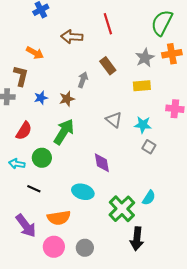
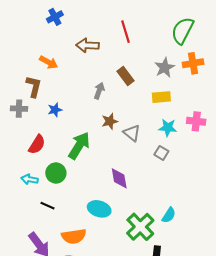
brown star: (67, 99) -> (110, 121), moved
cyan star: (143, 125) -> (168, 128), moved
gray square: (149, 147) -> (161, 153), moved

